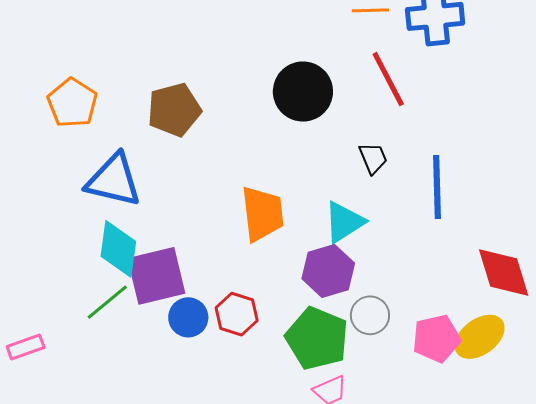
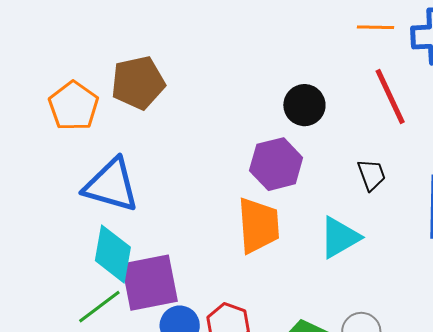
black circle: (303, 92) -> (304, 105), size x0.7
brown pentagon: (174, 110) -> (138, 83), moved
purple hexagon: (328, 271) -> (276, 164), moved

